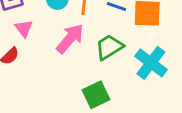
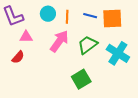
pink triangle: (24, 28) -> (26, 37), turned -48

